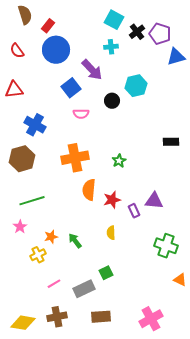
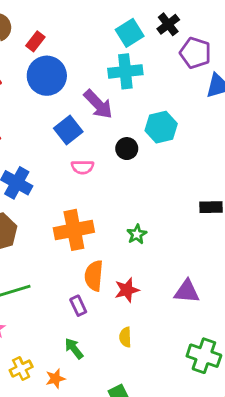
cyan square: (114, 20) -> (130, 33), turned 30
black cross: (137, 32) -> (168, 24), moved
cyan cross: (111, 47) -> (125, 71), size x1.6
purple rectangle: (134, 211) -> (78, 306), moved
orange star: (51, 237) -> (55, 379), moved

